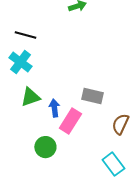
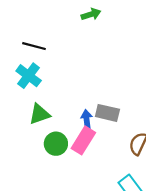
blue arrow: (54, 108) -> (87, 120), moved
green circle: (45, 147) -> (56, 144), moved

